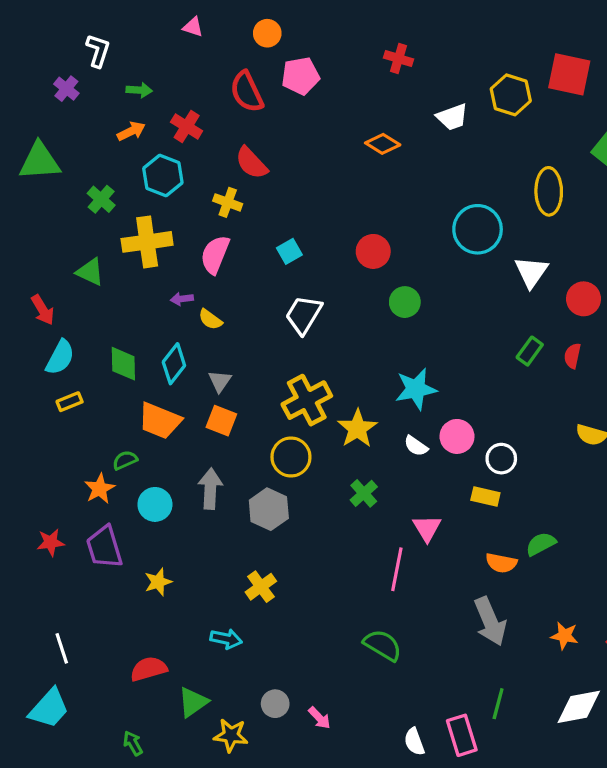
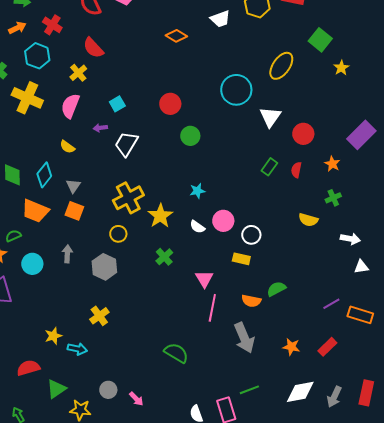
yellow ellipse: (549, 191) -> (281, 66), turned 36
yellow cross: (228, 202) -> (78, 73), turned 30
yellow cross: (147, 242) -> (27, 98), turned 32
purple arrow: (182, 299) -> (100, 128), moved
cyan star: (416, 389) -> (197, 191), size x0.6
yellow circle: (291, 457) -> (118, 234), size x0.7
gray arrow: (210, 489) -> (67, 254), size x0.7
pink line: (397, 569) -> (212, 308), moved
yellow star: (158, 582) -> (53, 336), moved
green line: (498, 704) -> (249, 390), turned 54

